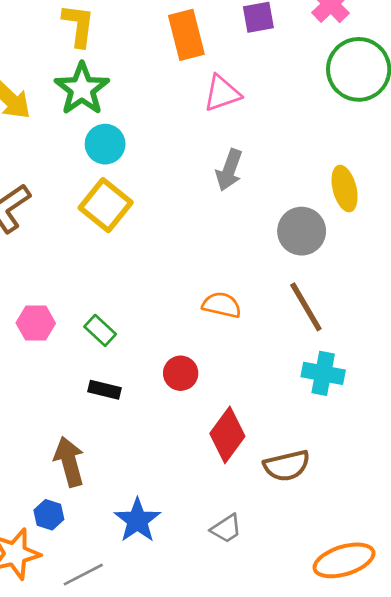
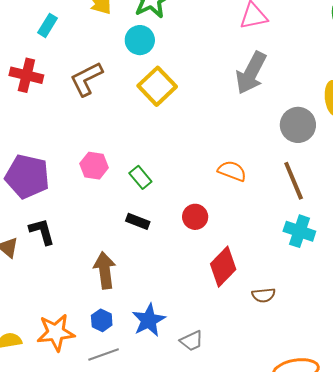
cyan circle: (105, 144) -> (140, 40), moved
gray arrow: (229, 170) -> (251, 73), size x1.4
brown semicircle: (287, 466) -> (263, 295), size x0.7
blue hexagon: (49, 515) -> (102, 320), moved
gray trapezoid: (226, 529) -> (192, 341), moved

